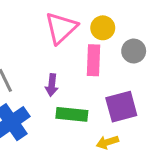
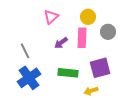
pink triangle: (61, 28) -> (51, 17), moved, size x0.7
purple arrow: (52, 85) -> (61, 43), moved, turned 48

